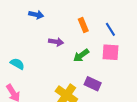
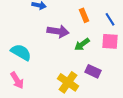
purple arrow: (56, 42) -> (58, 31), size x1.5
cyan semicircle: (17, 64) -> (21, 52), size x1.5

